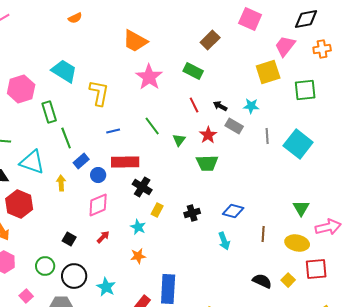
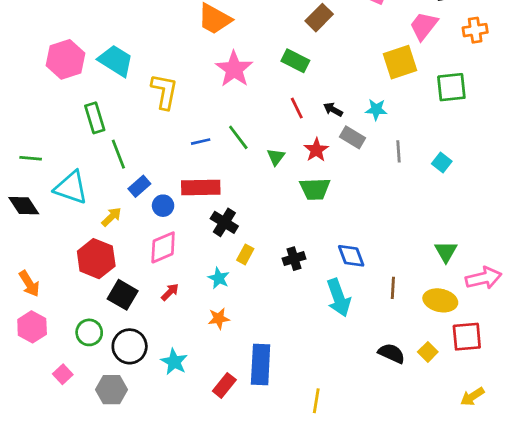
pink hexagon: (21, 89) -> (65, 59), moved
blue line: (113, 131) -> (201, 142), moved
cyan square: (298, 144) -> (442, 162), size x0.5
yellow arrow: (61, 183) -> (111, 217), turned 49
red hexagon: (19, 204) -> (96, 259), moved
blue diamond: (233, 211) -> (351, 256), turned 55
black square: (69, 239) -> (123, 295), size x1.5
cyan arrow: (224, 241) -> (339, 298), size x1.5

